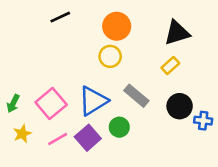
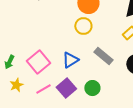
blue triangle: (93, 101) -> (70, 60), size x0.7
green circle: (119, 127) -> (92, 88), moved

